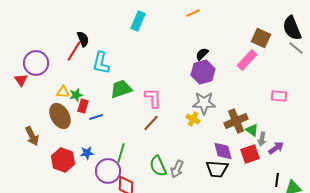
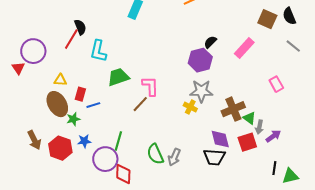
black semicircle: (292, 28) -> (289, 16), size x0.7
brown square: (261, 38) -> (267, 19), moved
gray line: (296, 48) -> (293, 46), moved
black semicircle: (202, 54) -> (210, 42), moved
green star: (76, 95) -> (73, 119), moved
pink rectangle: (279, 96) -> (276, 84), turned 56
brown line: (151, 123) -> (140, 104), moved
brown arrow: (32, 136) -> (34, 140), moved

